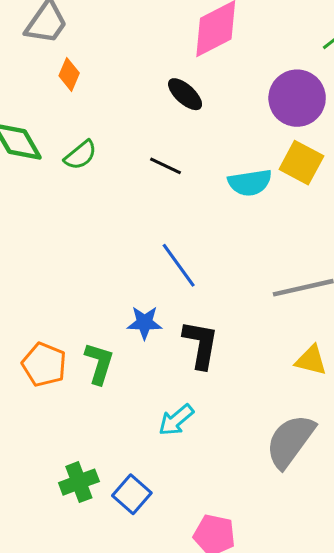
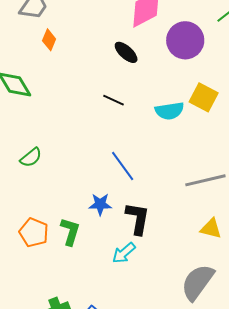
purple circle: (297, 98) -> (185, 40), moved
green semicircle: (80, 155) -> (31, 157), moved
cyan arrow: (176, 420) -> (124, 253), moved

